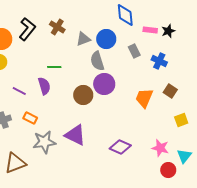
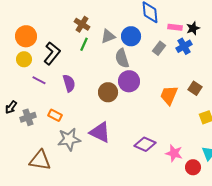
black L-shape: (27, 29) -> (52, 53), moved
gray rectangle: (134, 51) -> (159, 48), turned 64
blue cross: (159, 61) -> (184, 46), moved, turned 35
green line: (54, 67) -> (84, 44), moved, turned -64
purple line: (19, 91) -> (39, 80), moved
pink star: (160, 148) -> (174, 153), moved
brown triangle: (15, 163) -> (40, 160), turned 30

